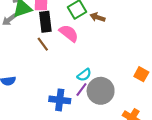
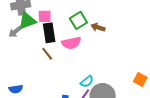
pink semicircle: (69, 33) -> (71, 43), turned 132

